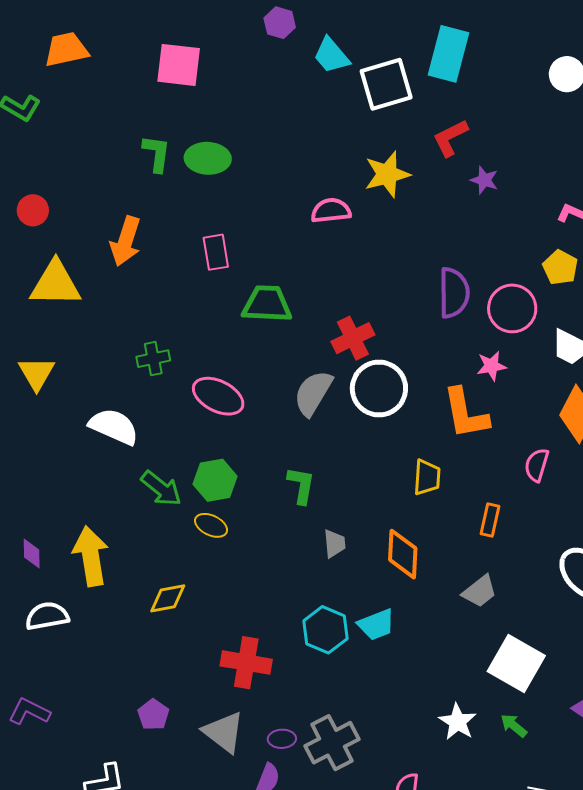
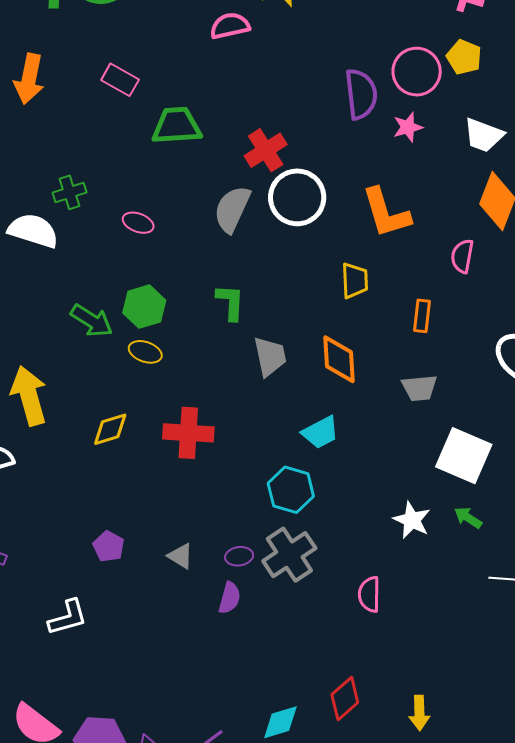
pink rectangle: (216, 252) -> (120, 80), turned -45
pink circle: (512, 308) -> (417, 72), moved
pink star: (492, 366) -> (408, 127), moved
pink ellipse: (218, 396) -> (138, 223), size x0.6
white semicircle: (114, 427) -> (33, 231), moved
gray trapezoid: (334, 544) -> (270, 356), size x1.4
gray trapezoid: (480, 591) -> (419, 388), turned 39
cyan hexagon: (325, 630) -> (291, 490), moved
red cross: (246, 663) -> (188, 433), moved
gray triangle: (224, 732) -> (181, 556), size x0.6

